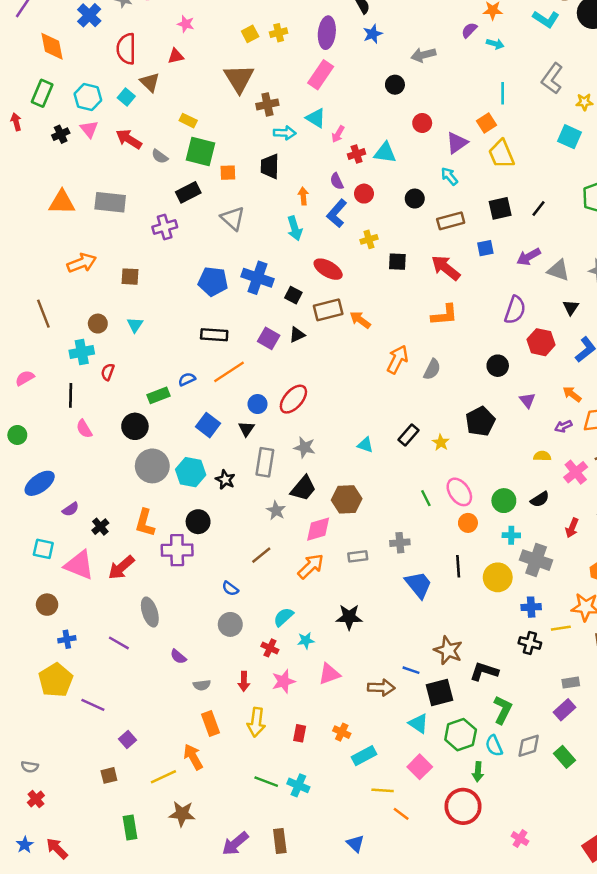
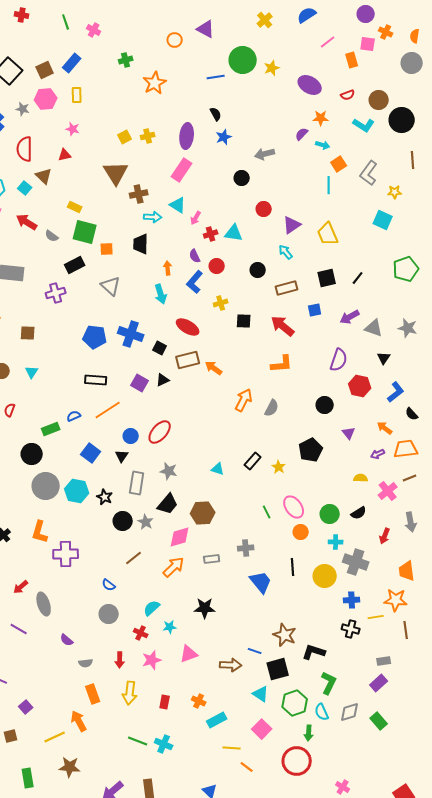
orange square: (487, 123) -> (339, 164), moved
black circle: (198, 522) -> (123, 521), moved
red arrow: (121, 567) -> (21, 587), moved, size x0.7

